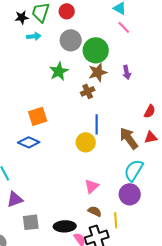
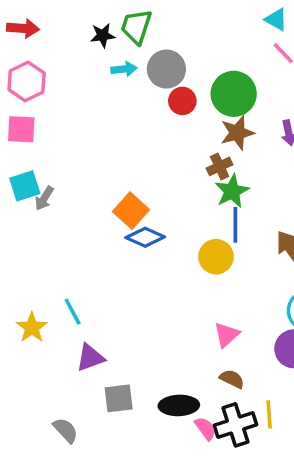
red circle: (67, 11) -> (182, 101), moved
gray circle: (71, 40) -> (166, 69), moved
green star: (59, 71) -> (232, 191), moved
orange square: (38, 116) -> (131, 211), turned -30
blue diamond: (29, 142) -> (145, 237), moved
yellow line: (116, 220) -> (269, 414), moved

